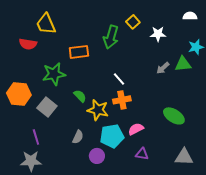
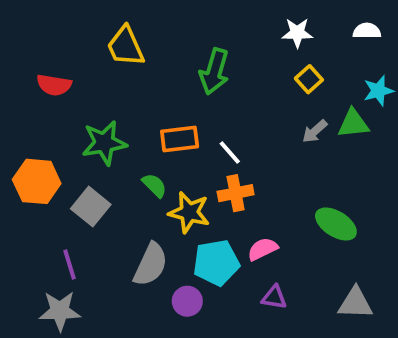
yellow square: (133, 22) -> (309, 79), moved
yellow trapezoid: (46, 24) -> (125, 46), moved
white star: (158, 34) -> (297, 33), moved
orange rectangle: (79, 52) -> (180, 139), moved
gray semicircle: (78, 137) -> (151, 265), size x1.6

